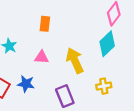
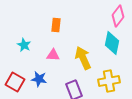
cyan diamond: (107, 44) -> (112, 43), turned -35
yellow cross: (104, 86) -> (109, 81), size x1.5

